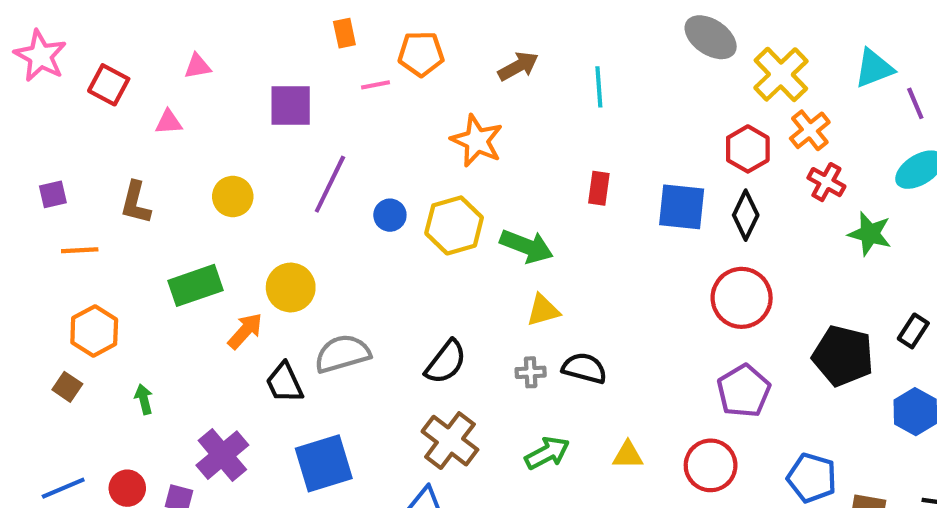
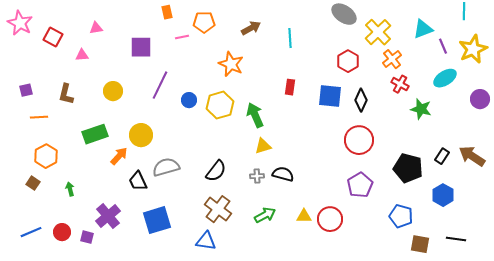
red hexagon: (748, 149) -> (348, 61), moved
green arrow: (526, 246) -> (255, 115), turned -135
red circle: (711, 465) -> (330, 219), moved
blue pentagon: (812, 478) -> (401, 216), moved

